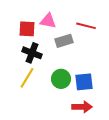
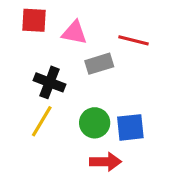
red square: (27, 29) -> (34, 20), moved
red arrow: (82, 107) -> (105, 162), moved

